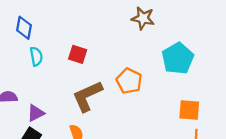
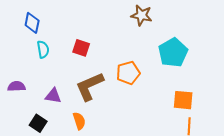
orange pentagon: (129, 81) -> (128, 73), turned 30
purple triangle: (36, 113) -> (53, 96), moved, turned 36

